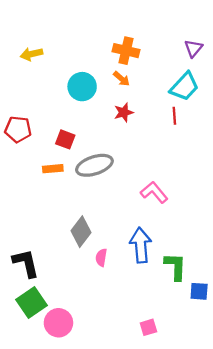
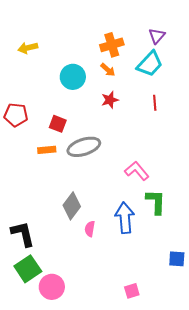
purple triangle: (193, 48) -> (157, 36), moved
orange cross: (126, 51) -> (112, 45), turned -30
cyan trapezoid: (184, 87) -> (150, 64), moved
green L-shape: (175, 267) -> (156, 202), moved

